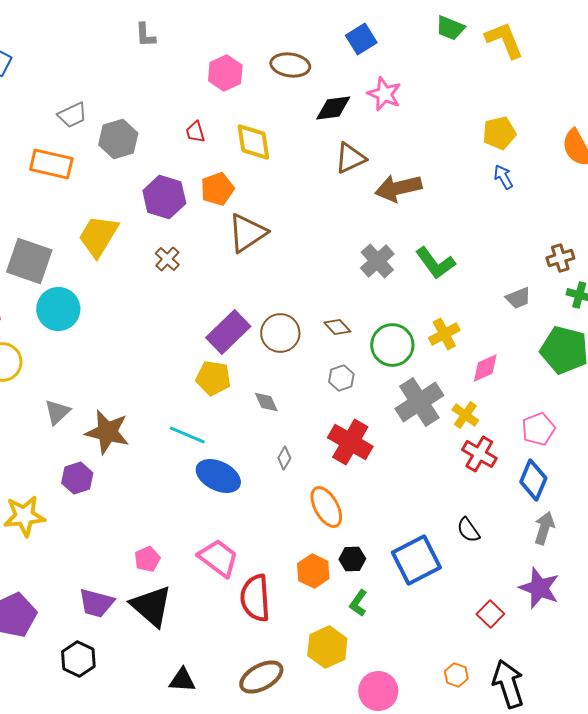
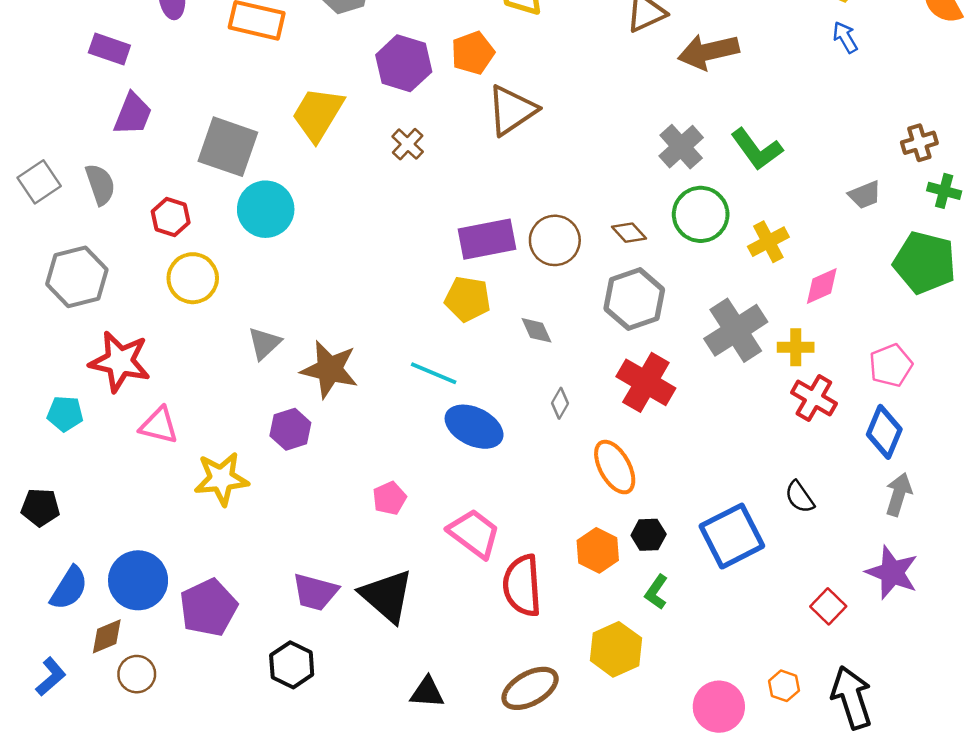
purple rectangle: (228, 332) -> (487, 239), turned 33
green circle: (392, 345) -> (701, 214), moved
gray hexagon: (341, 378) -> (634, 299), size x1.8
yellow cross: (465, 415) -> (796, 347), turned -36
pink pentagon: (147, 559) -> (389, 498), moved
pink circle: (378, 691) -> (719, 707), moved

